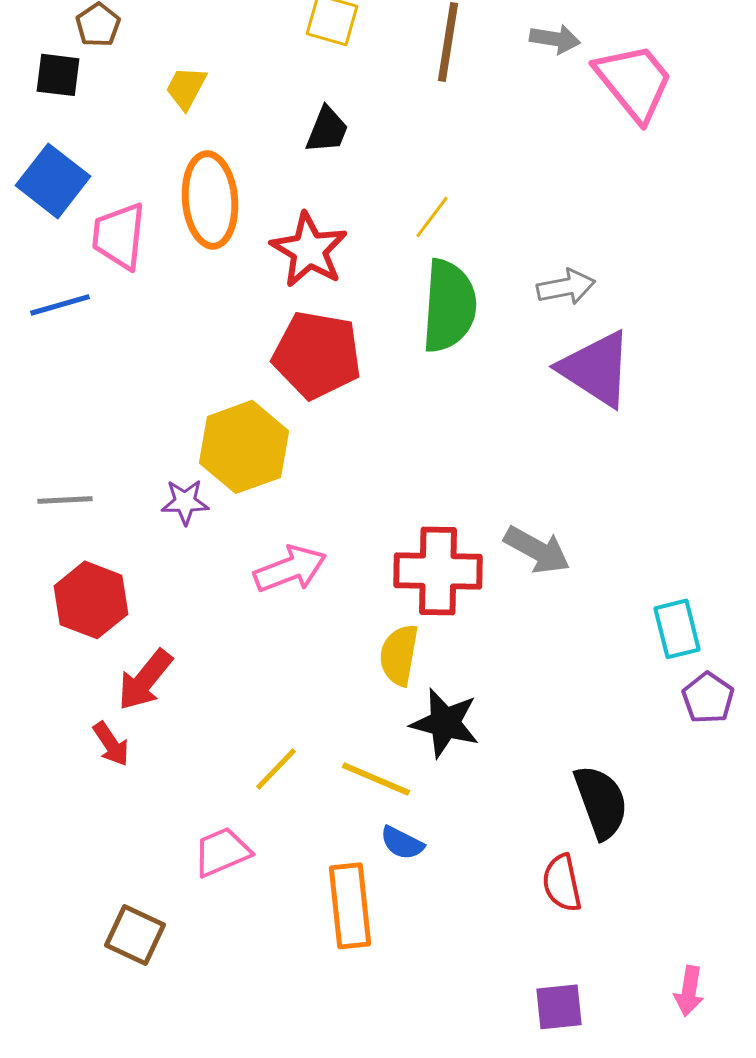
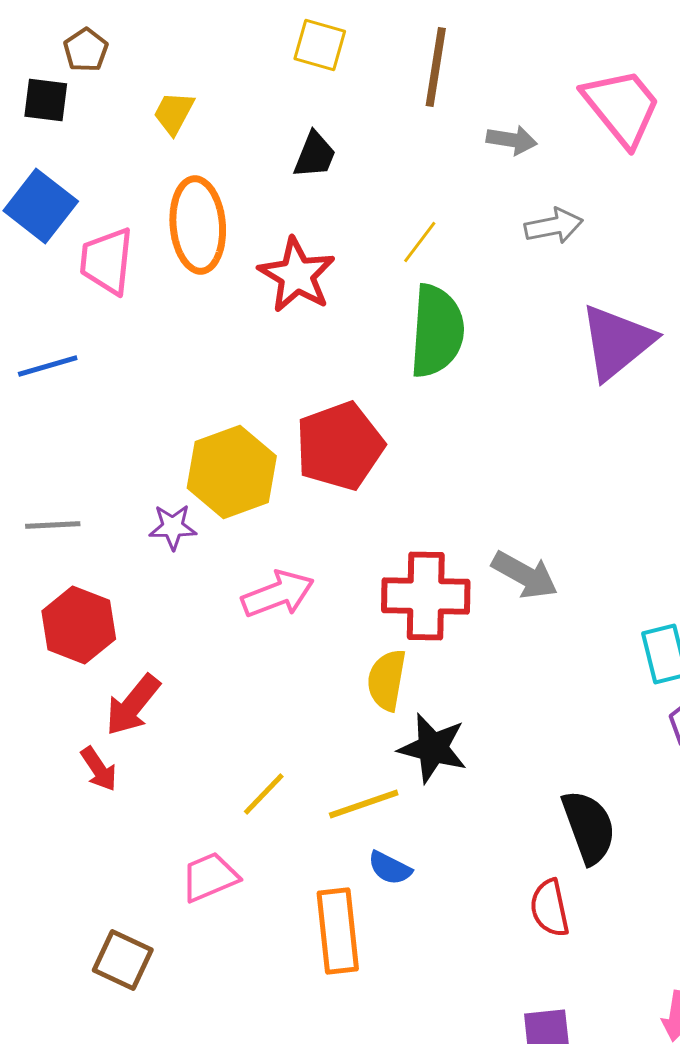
gray arrow: (555, 39) -> (512, 140), moved
gray arrow: (566, 287) -> (554, 226), moved
blue line: (60, 305) -> (48, 366), moved
red pentagon: (317, 355) -> (340, 446), moved, turned -30
purple triangle: (596, 369) -> (617, 342), moved, turned 48
yellow line: (376, 779) -> (364, 804), turned -42

